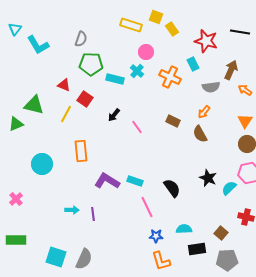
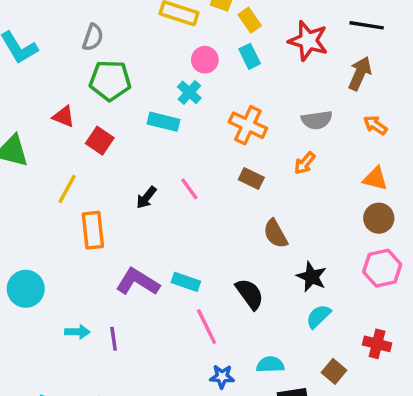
cyan rectangle: (193, 64) -> (250, 56), moved
brown arrow: (231, 70) -> (360, 74), moved
orange cross: (170, 77) -> (248, 125), moved
cyan rectangle: (115, 79) -> (163, 122), moved
yellow line: (66, 114) -> (67, 189), moved
black arrow: (114, 115) -> (146, 198), moved
orange triangle: (245, 121) -> (375, 179), turned -49
brown semicircle: (200, 134) -> (275, 234), moved
cyan circle: (42, 164) -> (26, 289), moved
cyan semicircle: (229, 188) -> (318, 316), moved

